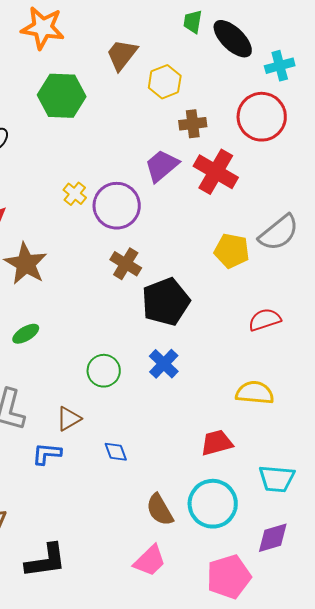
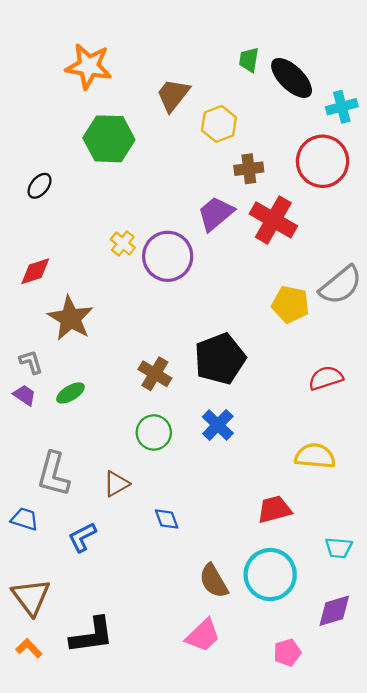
brown cross: (126, 264) -> (155, 374), moved
blue L-shape: (47, 454) -> (82, 537), moved, turned -32
cyan trapezoid: (277, 479) -> (339, 548), size x0.7
pink pentagon: (229, 577) -> (287, 652), size x0.6

